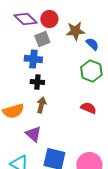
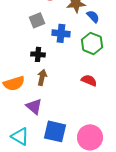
gray square: (42, 39) -> (37, 20), moved
blue cross: (33, 59) -> (61, 33), moved

